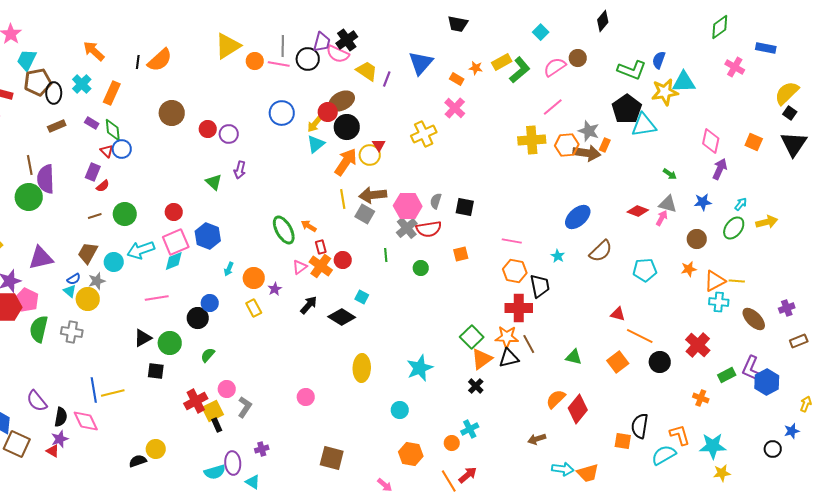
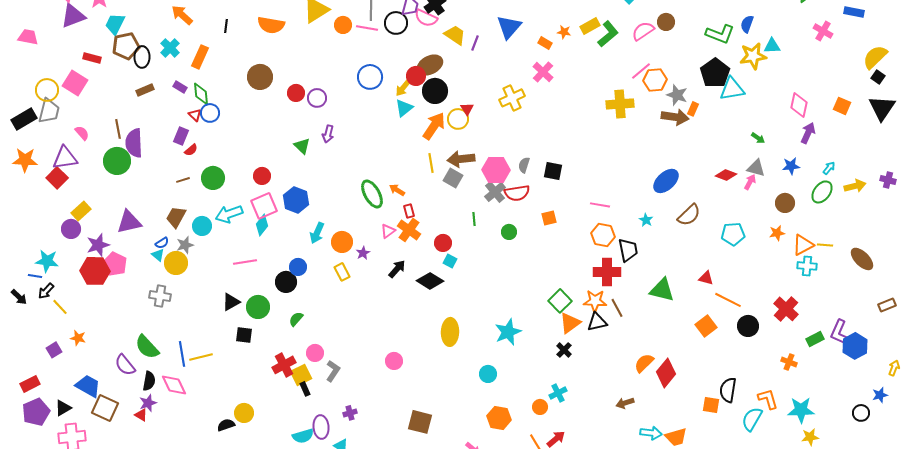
orange semicircle: (160, 60) -> (271, 25), moved, turned 52
cyan triangle: (684, 82) -> (772, 46), size x0.7
orange hexagon: (567, 145) -> (655, 80), moved
red circle: (343, 260) -> (443, 243), moved
cyan diamond: (174, 261) -> (262, 225), turned -30
cyan arrow: (229, 269) -> (317, 233), size x1.5
purple cross: (787, 308) -> (888, 180), moved, turned 35
brown ellipse: (754, 319) -> (862, 259), moved
green semicircle: (39, 329) -> (147, 347), moved, turned -56
green triangle: (574, 357) -> (662, 290), moved, size x1.5
cyan semicircle: (664, 455) -> (752, 419), turned -30

